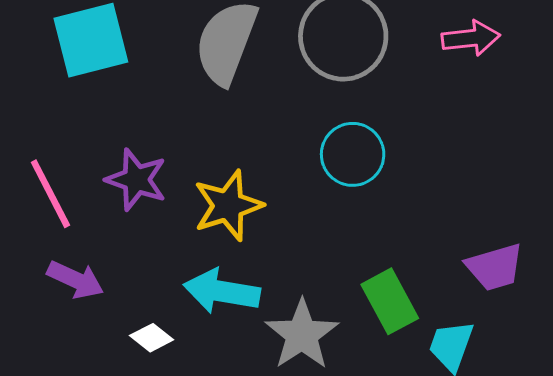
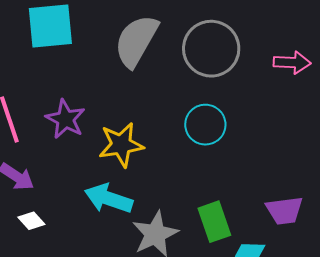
white diamond: (152, 338) -> (31, 221), moved

